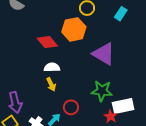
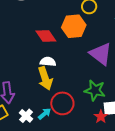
yellow arrow: (51, 84) -> (45, 78), size x1.6
red circle: (71, 107) -> (62, 103), size x1.5

